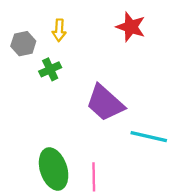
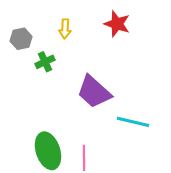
yellow arrow: (59, 30) -> (65, 29), moved

